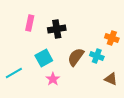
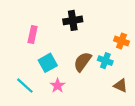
pink rectangle: (30, 23) -> (33, 35), moved
black cross: (57, 29) -> (73, 20), moved
cyan line: (14, 73) -> (25, 86), moved, turned 72

